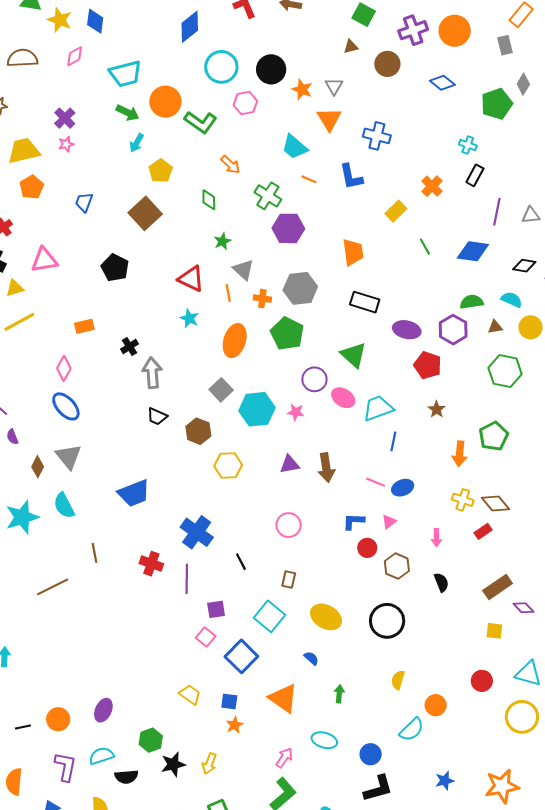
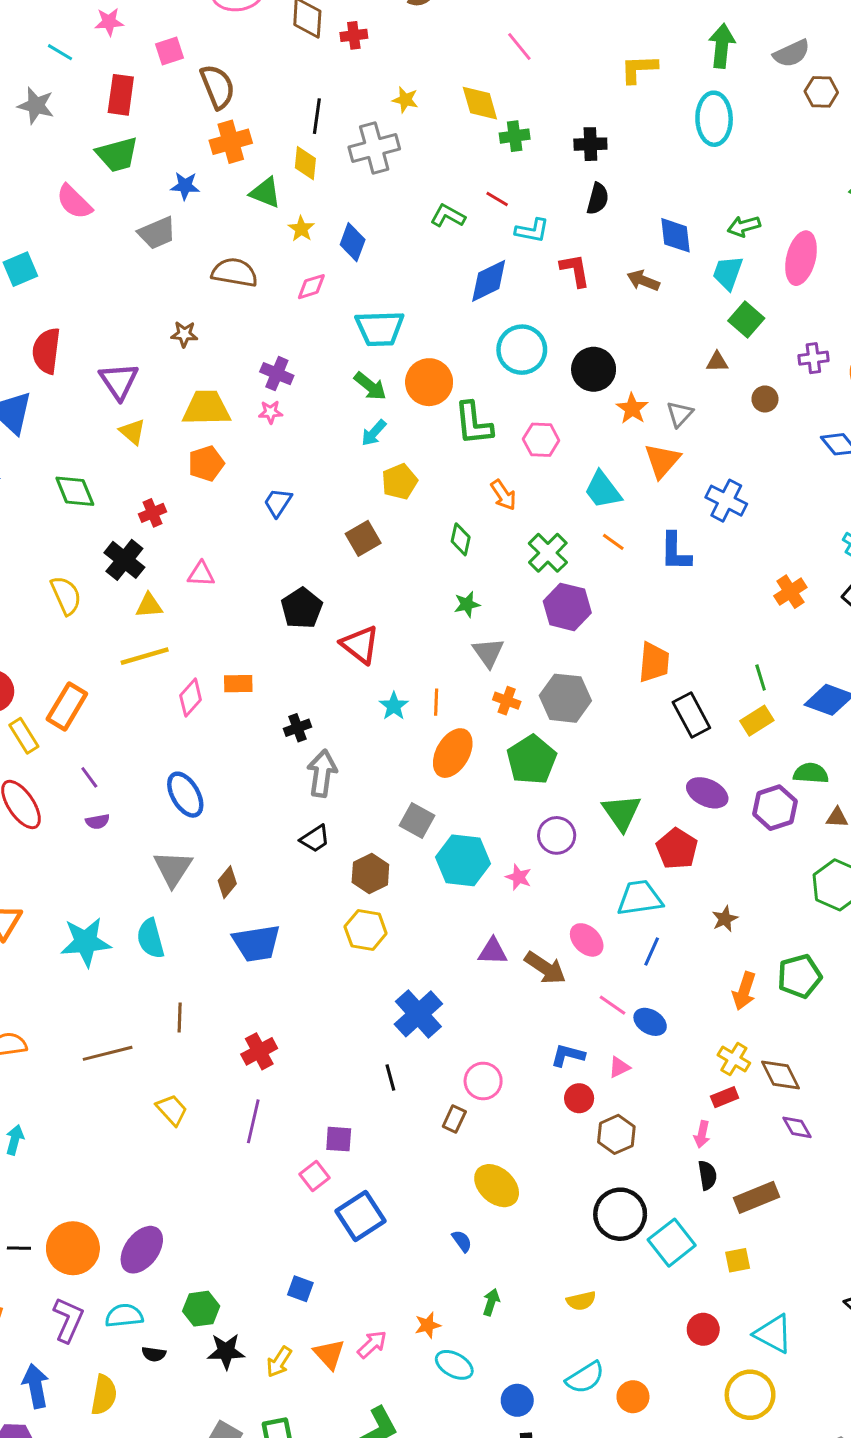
yellow star: (60, 20) -> (301, 229), size x0.7
purple cross: (413, 30) -> (813, 358), size x0.7
brown circle: (387, 64) -> (765, 399), size x0.7
pink hexagon: (245, 103) -> (541, 440), moved
purple cross: (65, 118) -> (277, 374), turned -35
green L-shape: (200, 122) -> (473, 423), turned 36
yellow rectangle: (396, 211) -> (757, 721), moved
brown square: (145, 213) -> (363, 538), size x0.7
pink triangle: (44, 260) -> (201, 574), size x0.7
red triangle: (191, 279) -> (360, 645), moved
orange line: (228, 293) -> (436, 702), moved
black rectangle: (365, 302) -> (691, 715), moved, turned 32
red pentagon: (428, 365) -> (677, 849), moved
pink diamond: (64, 368) -> (191, 698), moved
gray square: (221, 390) -> (417, 820), turned -30
pink ellipse: (343, 398) -> (587, 940), moved
black trapezoid: (157, 416) -> (315, 839), turned -70
purple semicircle: (12, 437) -> (98, 822), turned -91
yellow hexagon: (228, 466) -> (366, 930), moved
brown diamond: (38, 467) -> (227, 882), moved
brown arrow: (326, 468) -> (545, 968), turned -60
blue ellipse: (403, 488) -> (650, 1022), turned 40
pink circle: (289, 525) -> (483, 1081), moved
red rectangle: (483, 531) -> (725, 1097), moved
blue cross: (197, 532) -> (418, 1014), moved
pink arrow: (436, 538) -> (702, 1134), moved
red cross: (151, 564) -> (259, 1051), turned 30
purple line: (187, 579) -> (253, 1121), moved
black semicircle: (441, 582) -> (707, 1175), moved
purple diamond: (524, 608) -> (797, 1127), moved
cyan square: (269, 616) -> (672, 1243), moved
black circle: (387, 621) -> (620, 1214), moved
yellow square: (494, 631) -> (738, 1260), turned -30
yellow semicircle: (398, 680) -> (581, 1301), turned -132
yellow trapezoid: (190, 695) -> (172, 1110), moved
orange triangle: (283, 698) -> (329, 1354), moved, size x0.7
blue square: (229, 701) -> (300, 1289), moved
orange circle: (436, 705) -> (633, 1397), moved
purple ellipse: (103, 710) -> (142, 1250), size x1.4
orange circle: (58, 719) -> (73, 1248), size x1.5
orange star: (234, 725) -> (428, 1325), moved
pink arrow: (284, 758) -> (372, 1344), moved
black semicircle: (126, 777) -> (154, 1354), size x0.7

